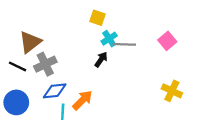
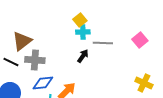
yellow square: (98, 18) -> (80, 20), turned 32
cyan cross: (109, 39) -> (83, 32), moved, turned 32
gray cross: (45, 64) -> (35, 60), turned 30

